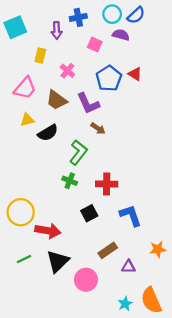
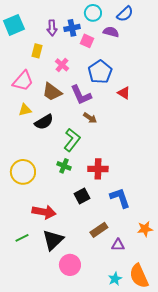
cyan circle: (112, 14) -> (93, 13), moved
blue cross: (78, 17) -> (72, 28), moved
red triangle: (135, 74) -> (124, 93), moved
yellow circle: (21, 212) -> (23, 172), moved
pink circle: (86, 280) -> (70, 265), moved

